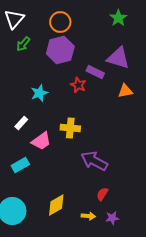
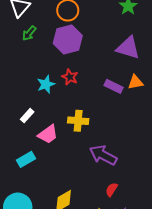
purple rectangle: (95, 72) -> (114, 86), moved
red star: (78, 85) -> (70, 77), moved

